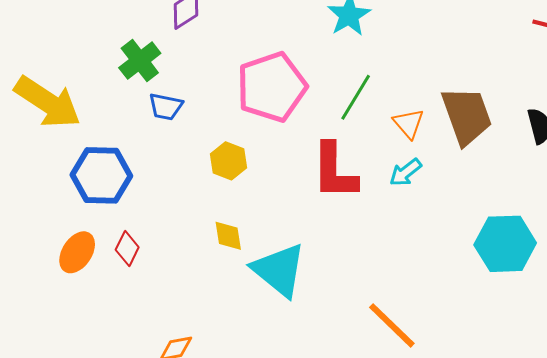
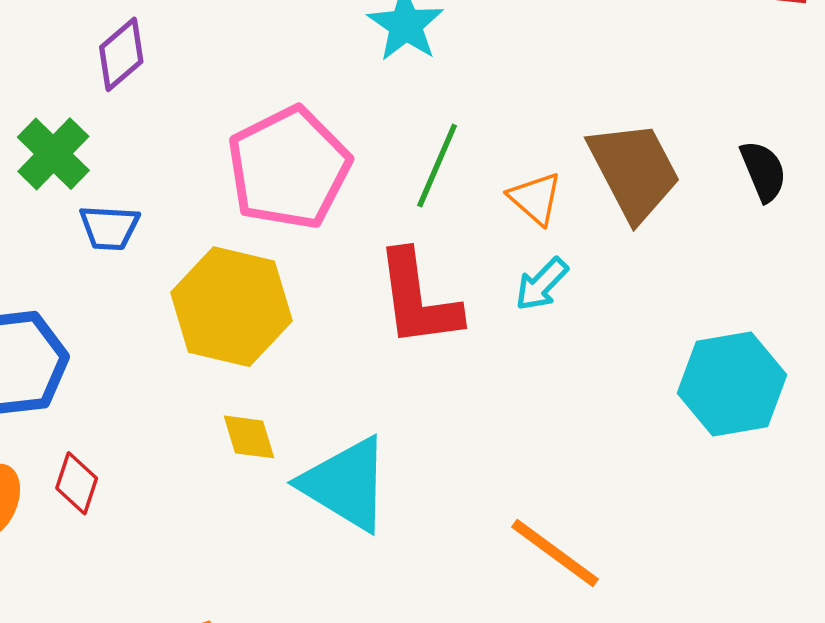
yellow hexagon: (228, 161) -> (231, 307), size x1.8

